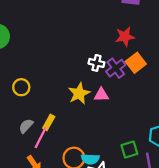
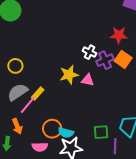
orange square: (136, 63) -> (123, 59), turned -30
yellow circle: (21, 87) -> (15, 66), moved
gray semicircle: (26, 126) -> (18, 92), size x1.5

